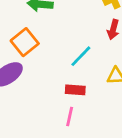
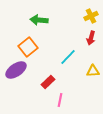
red rectangle: (75, 90) -> (48, 82), moved, turned -48

